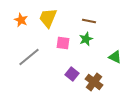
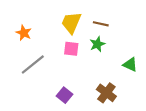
yellow trapezoid: (48, 18) -> (71, 23), moved
orange star: (21, 20) -> (24, 33), moved
purple square: (72, 74) -> (65, 95), moved

